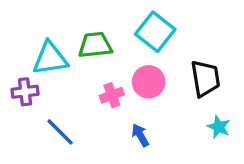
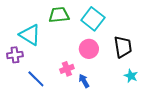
green trapezoid: (95, 45) -> (59, 15), moved
cyan triangle: (50, 58) -> (30, 35), turned 40
pink cross: (112, 95) -> (67, 69), moved

